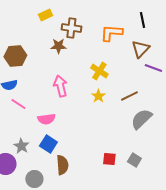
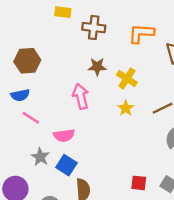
yellow rectangle: (45, 15) -> (63, 12), turned 32
brown star: (58, 46) -> (97, 67), moved
gray star: (21, 146) -> (40, 157), moved

